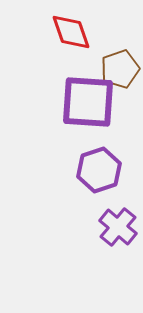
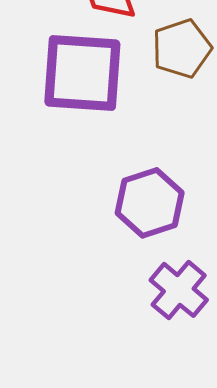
purple square: (88, 102) -> (82, 73), moved

